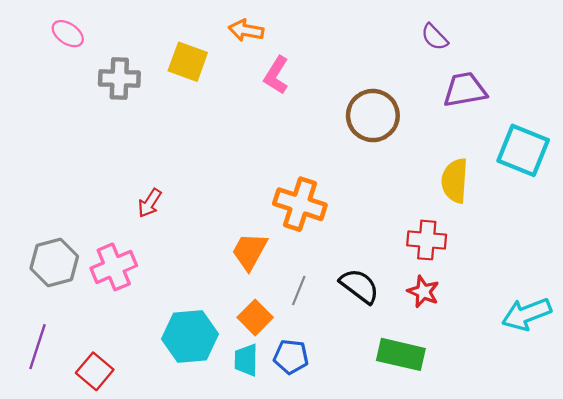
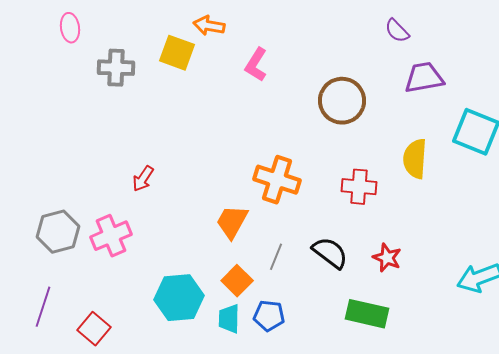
orange arrow: (246, 30) -> (209, 26), moved
pink ellipse: (68, 34) -> (70, 28), turned 48
red cross: (427, 240) -> (359, 187), moved

